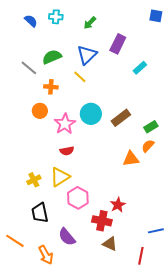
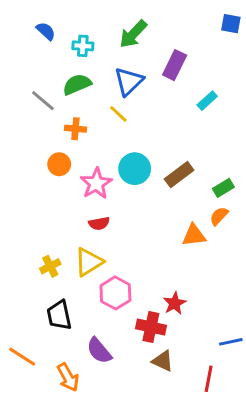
cyan cross: (56, 17) -> (83, 46), moved
green arrow: (90, 23) -> (133, 34), size x1.5

